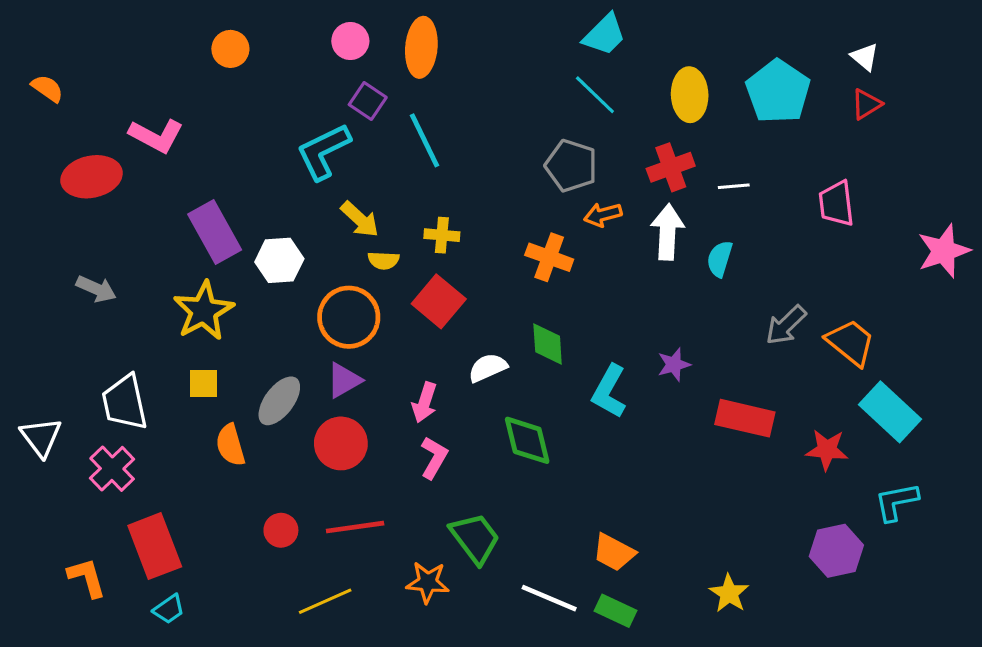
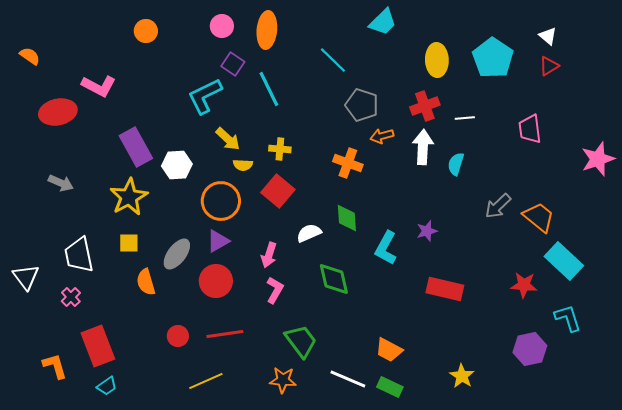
cyan line: (595, 95) -> (333, 60), moved
red rectangle: (745, 418) -> (445, 289), moved
pink cross: (112, 469) -> (71, 297), size x0.7
cyan L-shape: (896, 502) -> (568, 318), turned 84
orange star: (428, 582) -> (283, 380), moved

